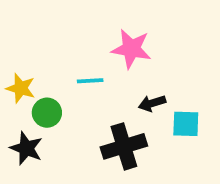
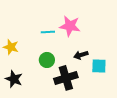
cyan line: (90, 81) -> (48, 32), moved
green circle: (47, 113) -> (47, 60), moved

